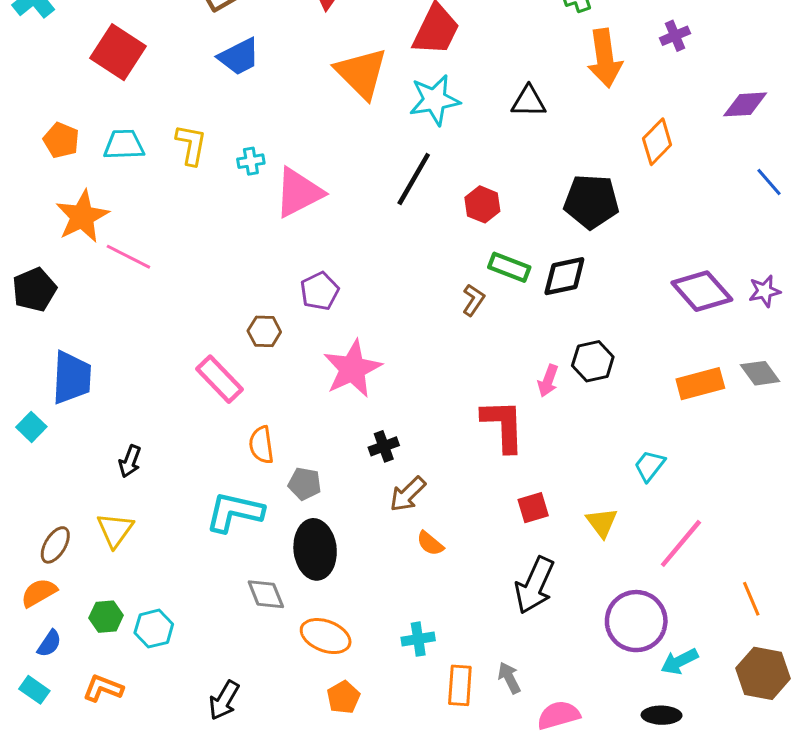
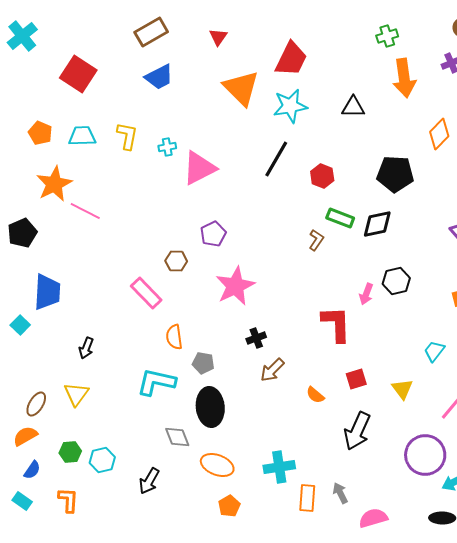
orange semicircle: (430, 543) -> (315, 395), moved
cyan cross: (418, 639) -> (279, 467), size x1.4
orange L-shape: (103, 688) -> (68, 500), turned 72
black arrow: (224, 700) -> (149, 481), moved

